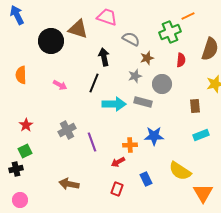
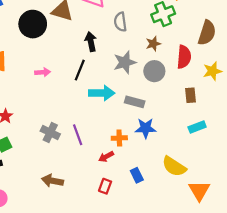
gray semicircle: (131, 39) -> (120, 22), turned -126
brown star: (147, 58) -> (153, 44), moved
red semicircle: (181, 60) -> (184, 57), moved, size x1.5
gray star: (135, 76) -> (125, 62), size x1.5
pink arrow: (60, 85) -> (43, 72), turned -32
gray rectangle: (143, 102) -> (135, 102), moved
gray cross: (67, 130) -> (50, 133), moved, turned -36

